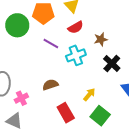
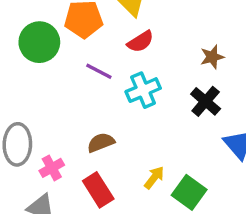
brown star: (101, 39) -> (212, 57), moved
yellow arrow: (89, 94) -> (154, 178), moved
red rectangle: (66, 113) -> (98, 190), moved

